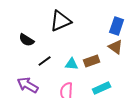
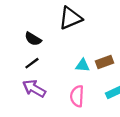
black line: (45, 61) -> (32, 63), moved

